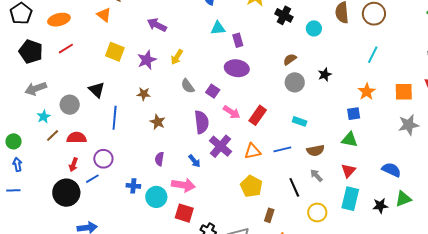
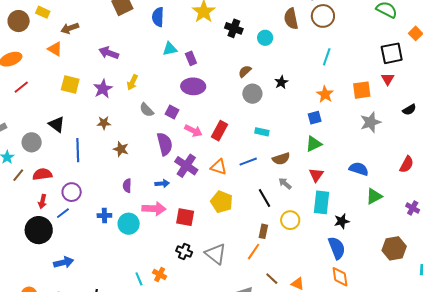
green triangle: (350, 140) -> (314, 144), turned -30
orange triangle: (252, 151) -> (219, 167), turned 36
blue arrow: (194, 161) -> (162, 184), turned -48
black star: (380, 206) -> (342, 221), moved
red square: (184, 213) -> (185, 217), moved
brown rectangle: (269, 215) -> (263, 231), moved

